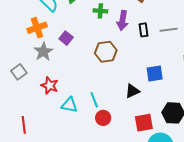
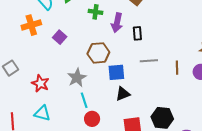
gray line: (169, 30) -> (149, 61), moved
gray star: (43, 52) -> (77, 78), moved
blue square: (155, 73) -> (116, 72), moved
cyan triangle: (69, 105) -> (42, 113), moved

